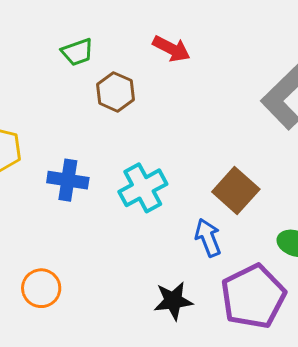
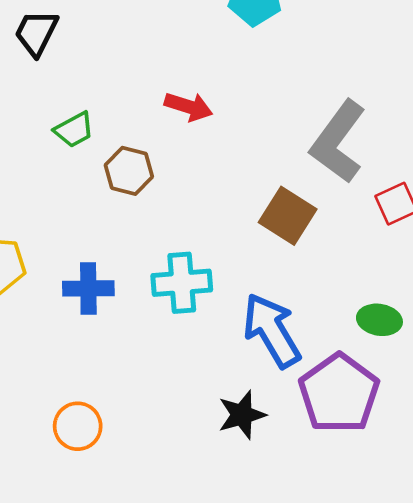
cyan cross: (143, 188) -> (182, 283), turned 33
brown square: (236, 191) -> (288, 216), moved
blue arrow: (208, 238) -> (272, 330), size x1.6

